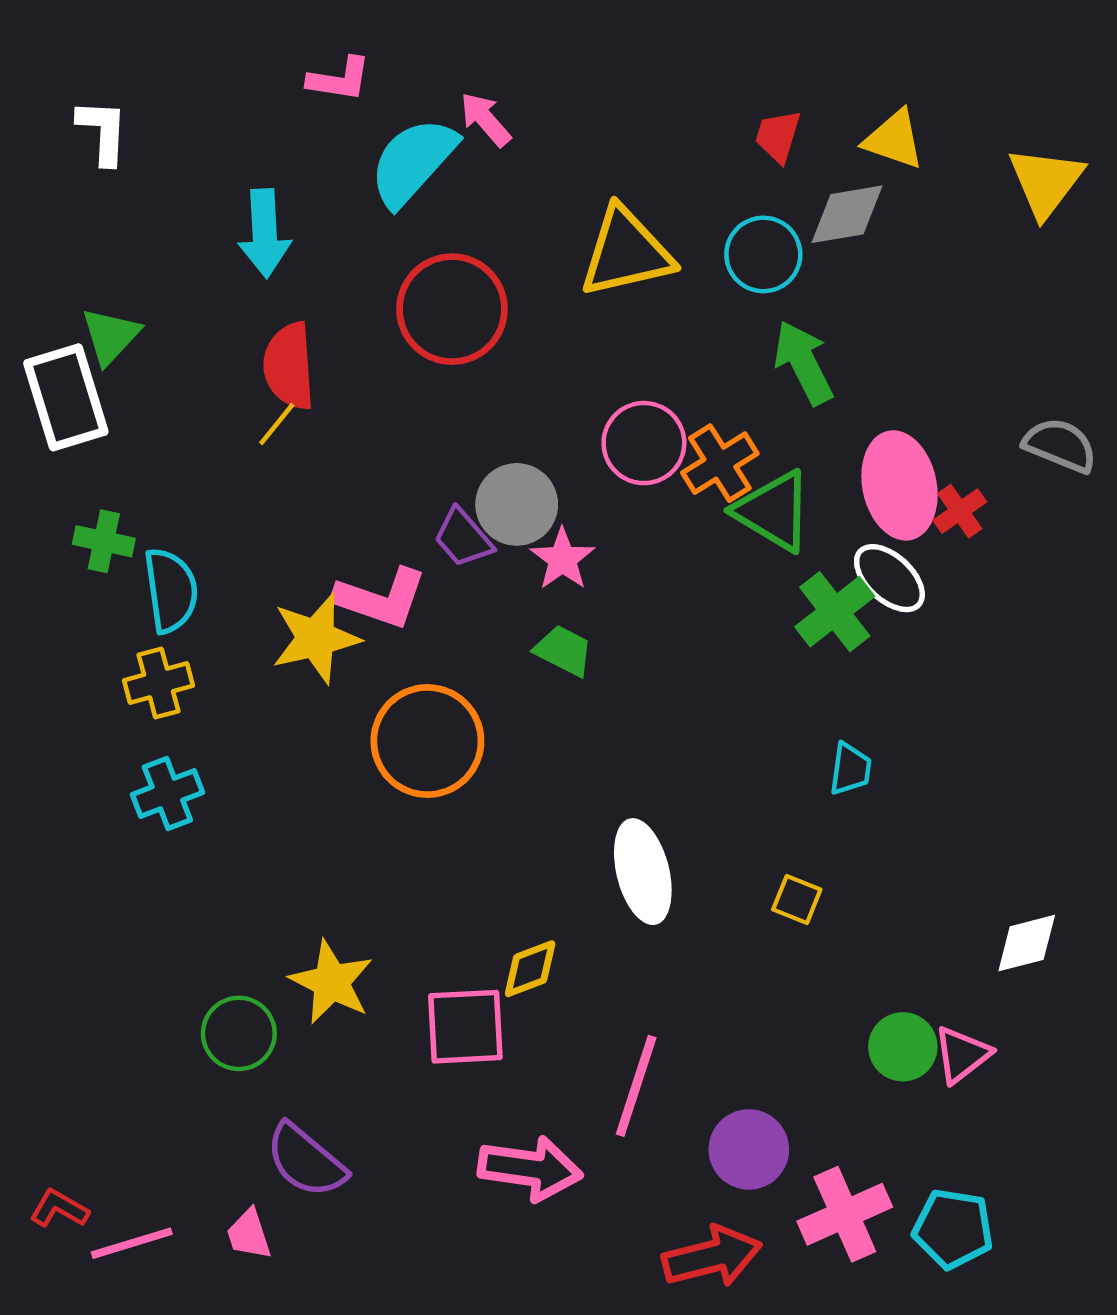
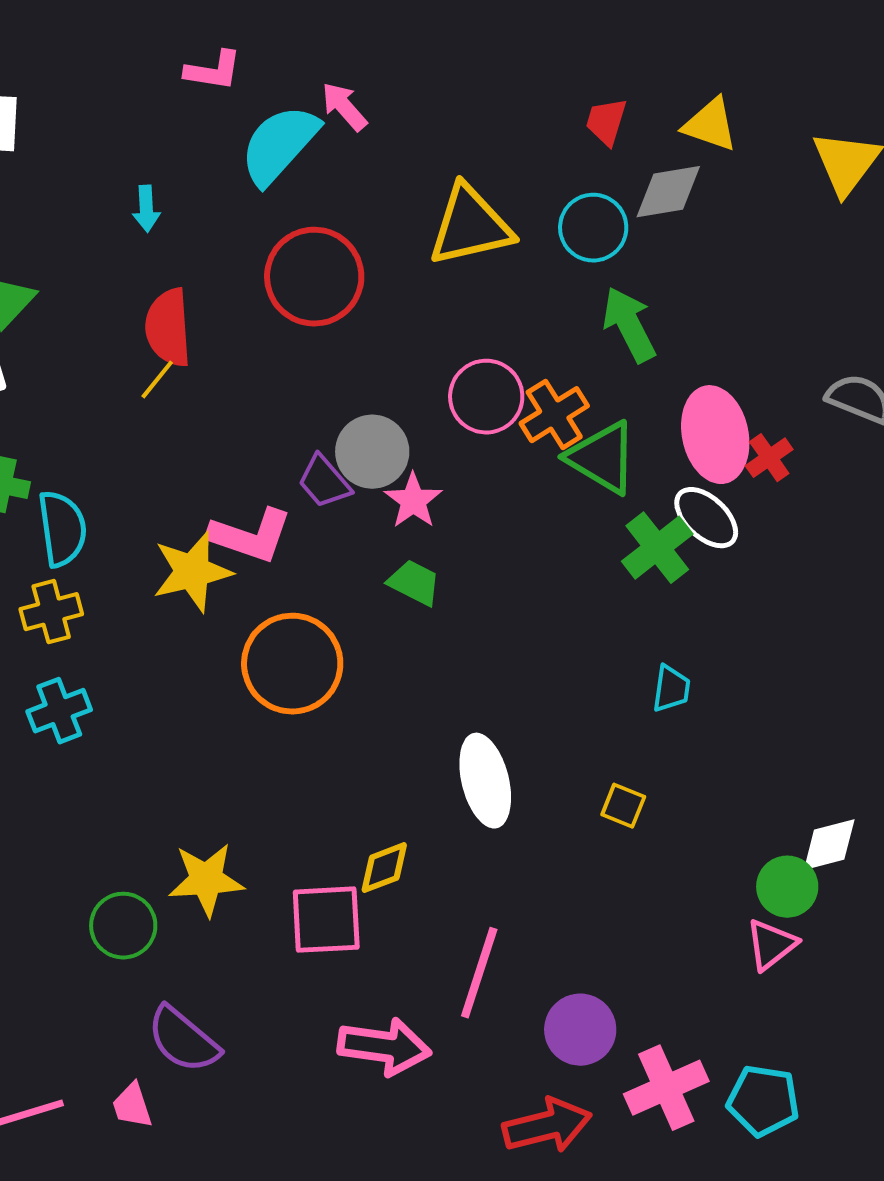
cyan arrow: (264, 233) -> (146, 209), size x0.6
yellow star: (331, 982) -> (206, 880), turned -30
green circle: (903, 1047) -> (787, 887), moved

